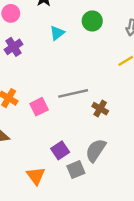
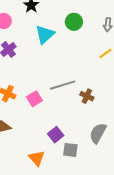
cyan triangle: (57, 33) -> (45, 34), size x1.5
gray semicircle: (96, 150) -> (98, 133), moved
gray square: (76, 170) -> (70, 150), turned 35

